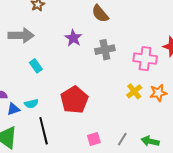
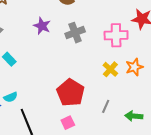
red pentagon: (74, 100) -> (71, 93), moved
pink square: (94, 139) -> (68, 123), moved
gray line: (122, 139) -> (106, 106), moved

